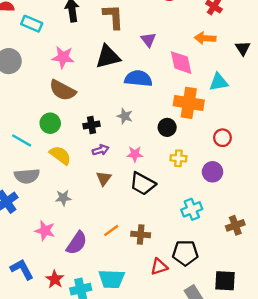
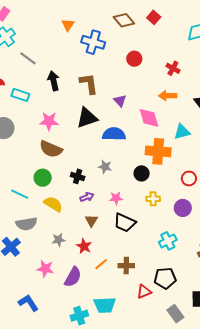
black cross: (92, 125) -> (78, 176), turned 32
red star: (55, 279) -> (84, 246), moved

